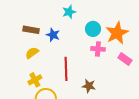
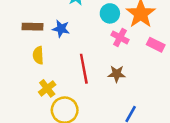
pink cross: (98, 49) -> (120, 37), turned 32
yellow semicircle: (32, 53) -> (38, 55), turned -48
brown star: (89, 86) -> (117, 74), moved

